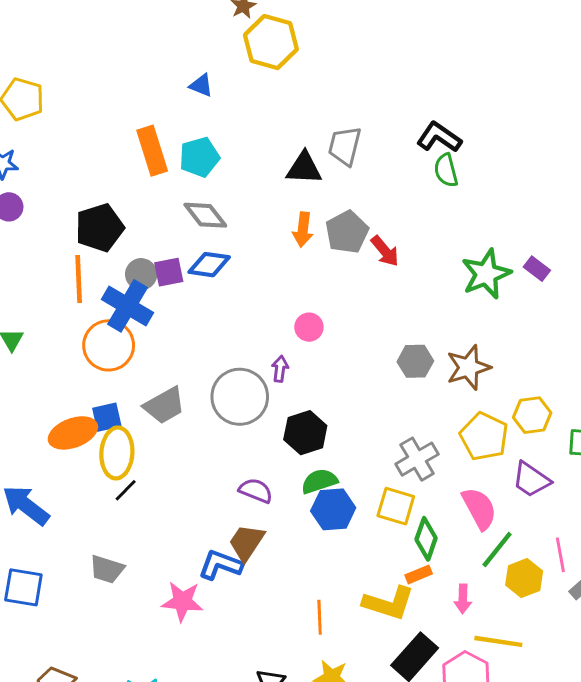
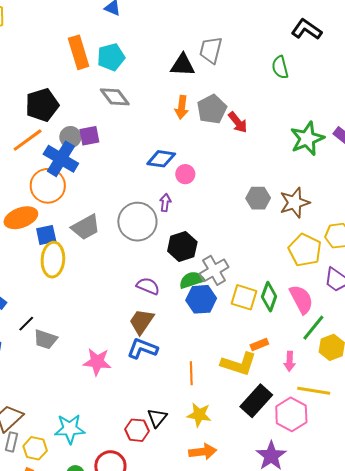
black L-shape: (439, 137) -> (306, 29), moved
blue diamond: (209, 265) -> (161, 159), moved
orange line: (79, 279) -> (28, 140), turned 56
orange ellipse: (73, 433) -> (21, 218), moved
gray cross: (417, 459) -> (214, 270), moved
black line: (126, 490) -> (26, 324), moved
green diamond: (426, 539) -> (269, 297), moved
blue L-shape: (221, 565) -> (142, 349), moved

